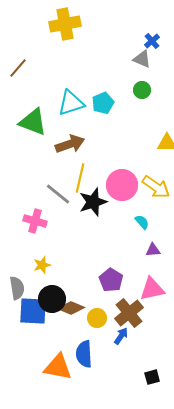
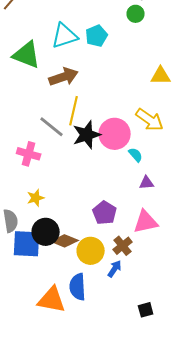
green circle: (142, 90) -> (136, 14), moved
pink circle: (122, 185) -> (115, 134), moved
brown cross: (129, 313) -> (123, 246), size x0.7
yellow circle: (97, 318) -> (91, 251), size x1.4

